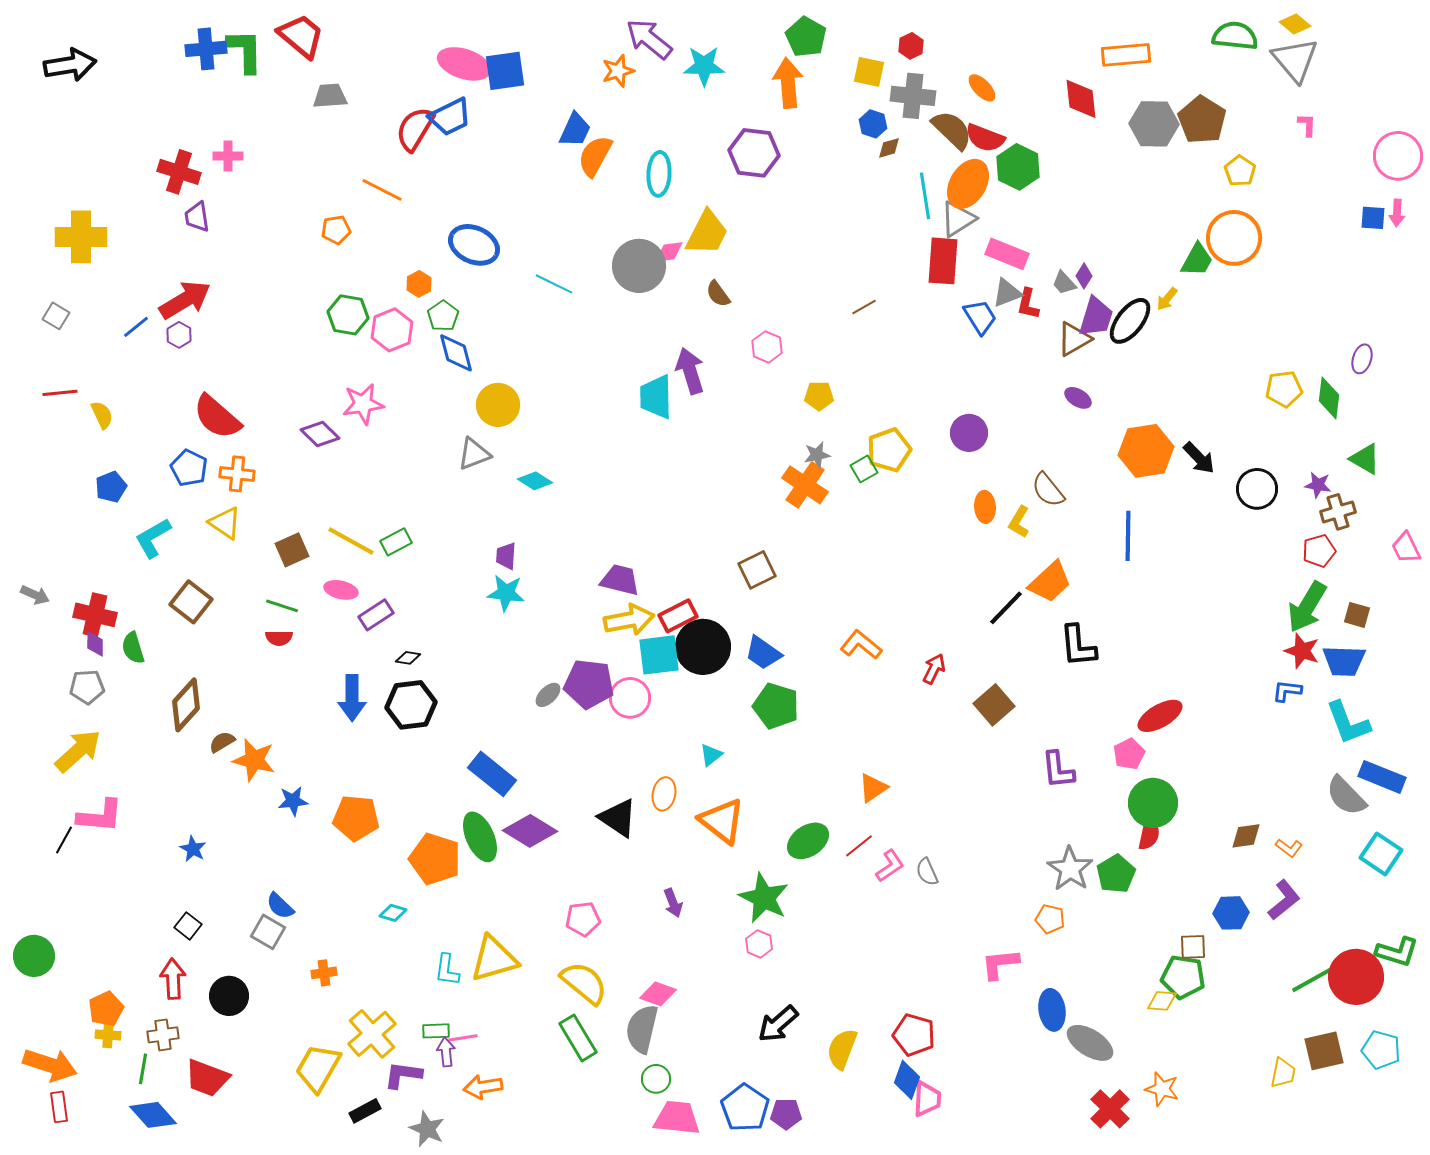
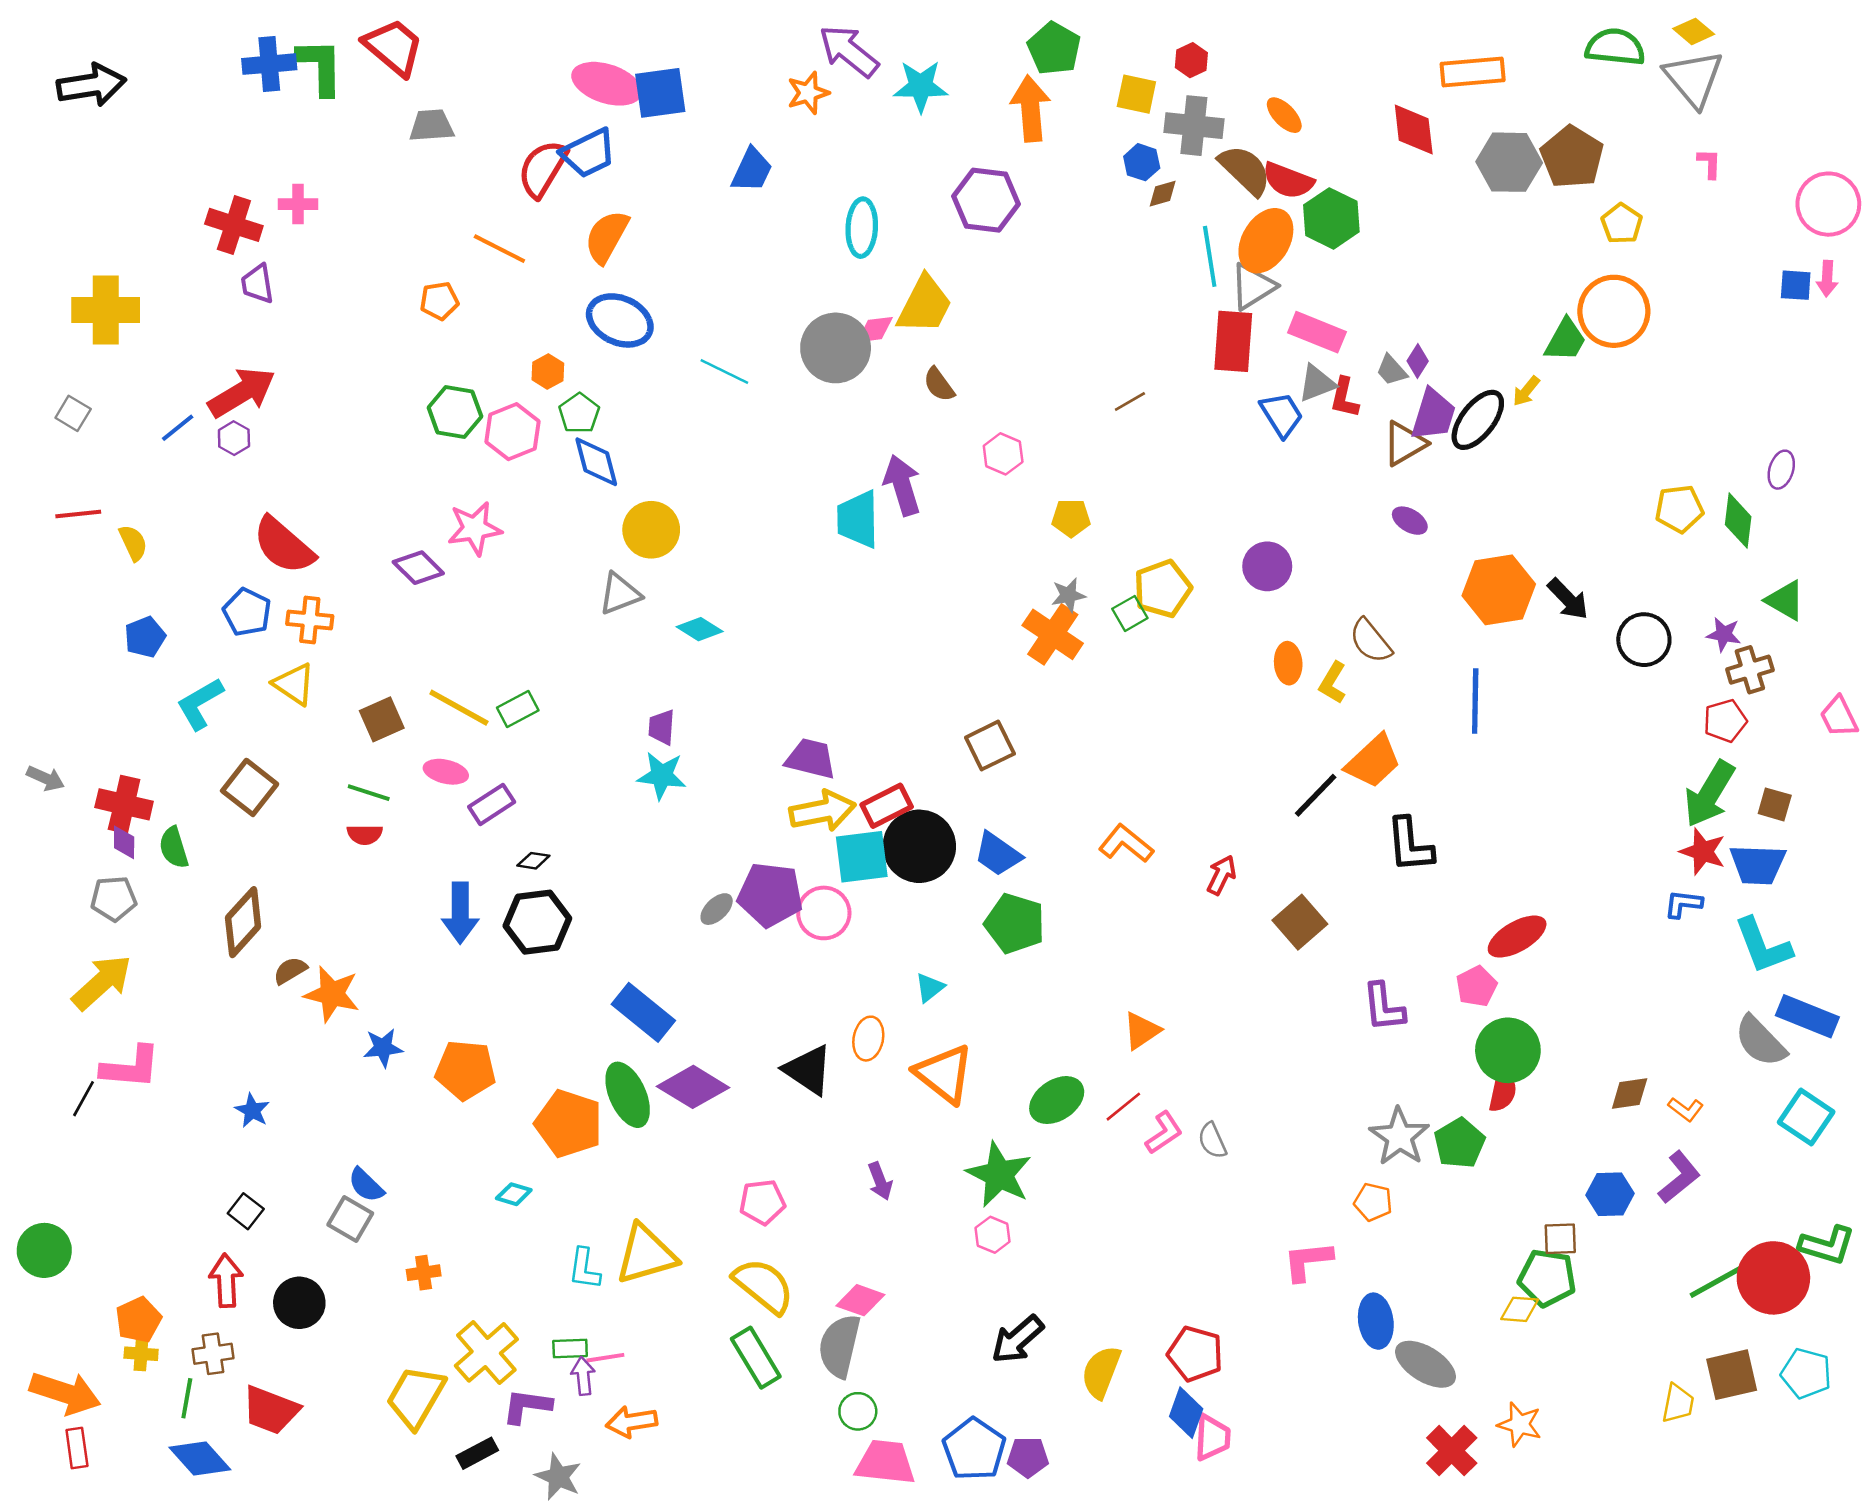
orange semicircle: (595, 156) -> (607, 237), moved

